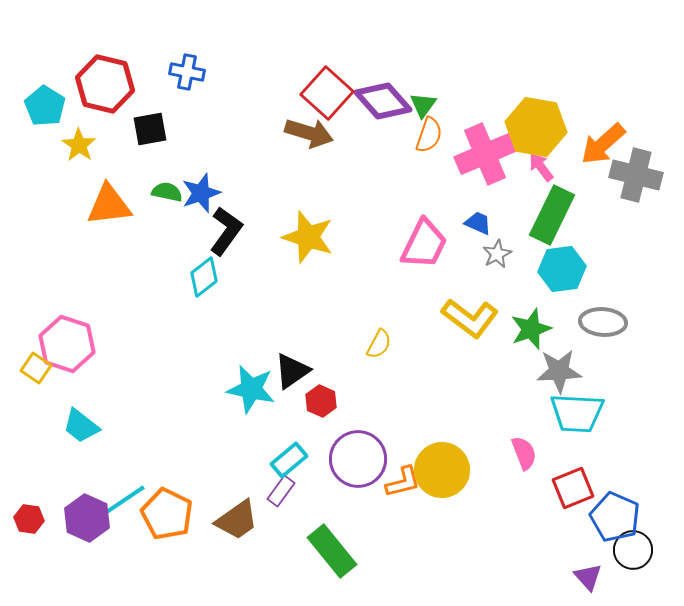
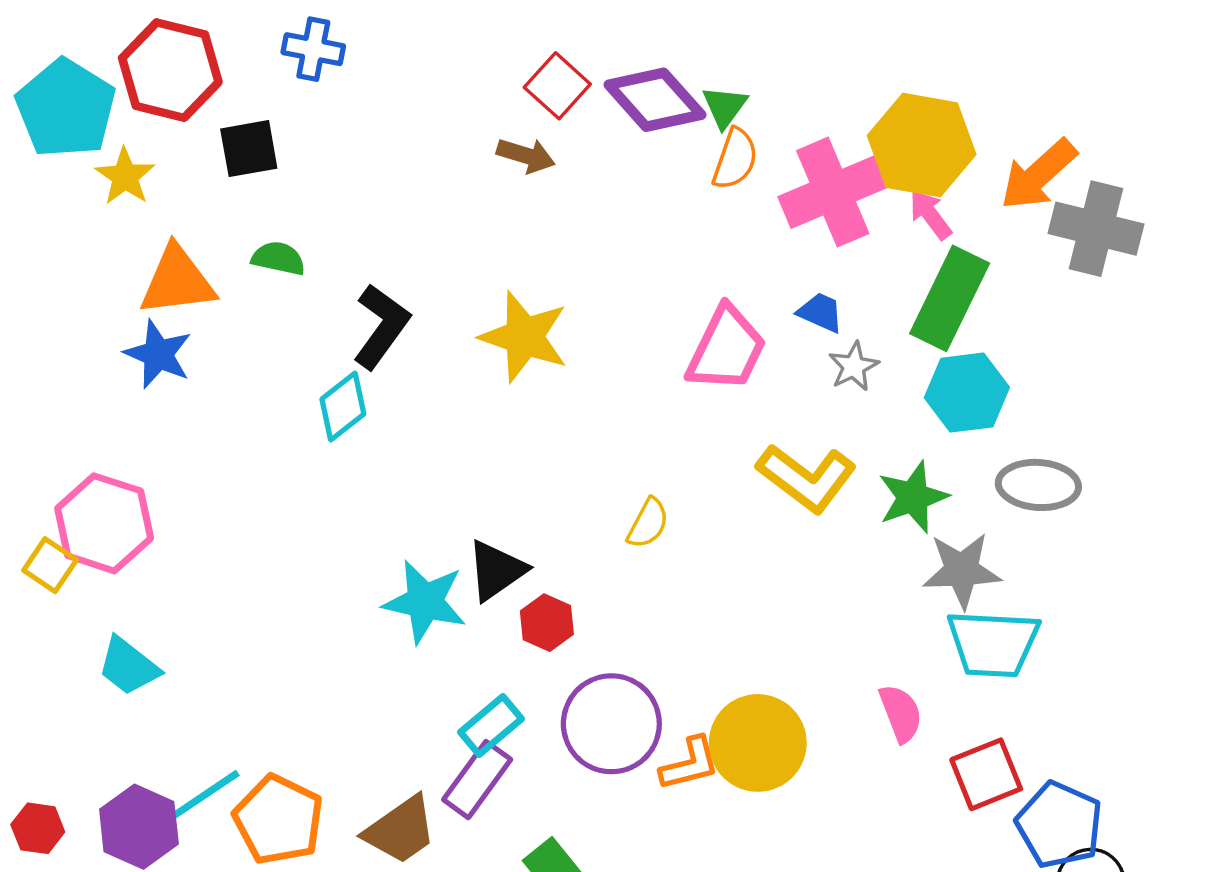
red square: (327, 93) -> (557, 86), size x0.7
cyan pentagon: (45, 106) -> (66, 108), size x1.4
brown arrow: (309, 133) -> (526, 155), size x0.7
blue star: (201, 193) -> (158, 354), moved, turned -30
purple rectangle: (281, 491) -> (477, 780), size x1.4

